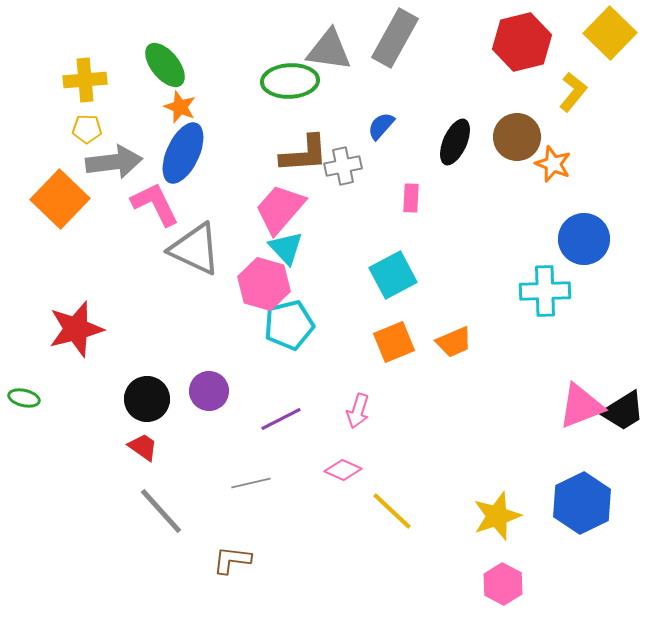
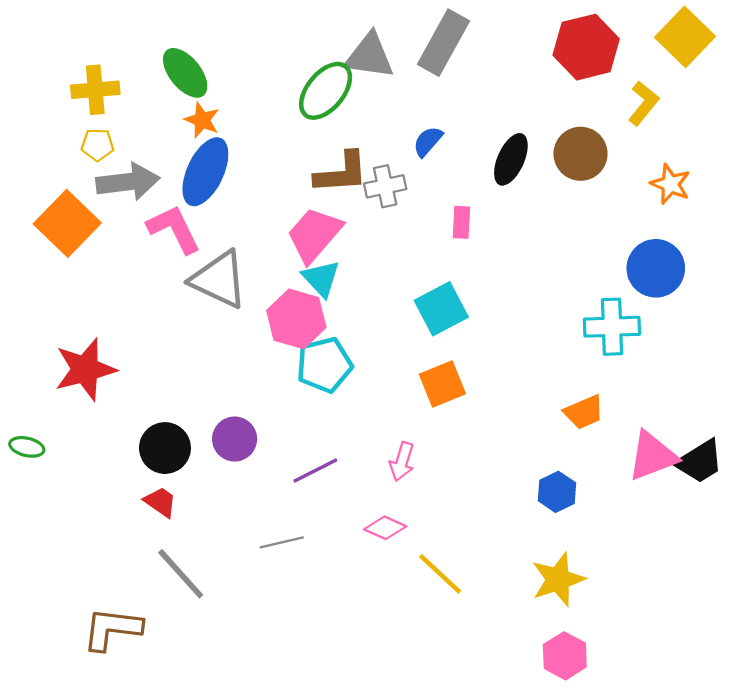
green ellipse: (290, 81) -> (326, 91), turned -48
orange star: (553, 164) -> (670, 184), moved
orange trapezoid: (454, 342) -> (584, 412), moved
blue hexagon: (582, 503) -> (557, 492), moved, size x0.6
brown L-shape: (232, 560) -> (112, 629), moved, size x1.4

